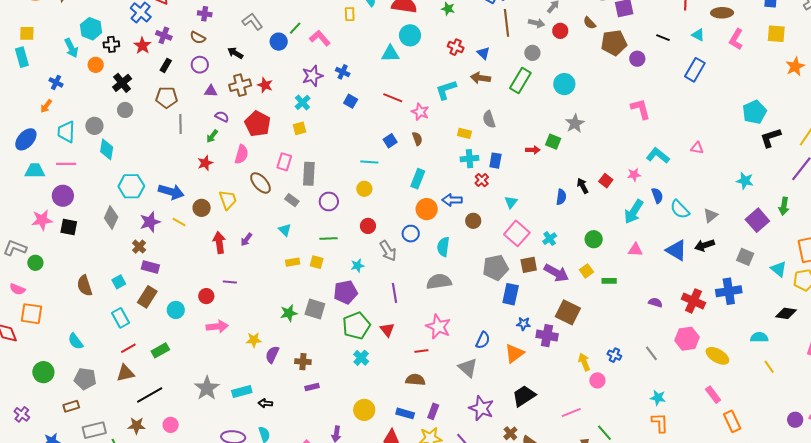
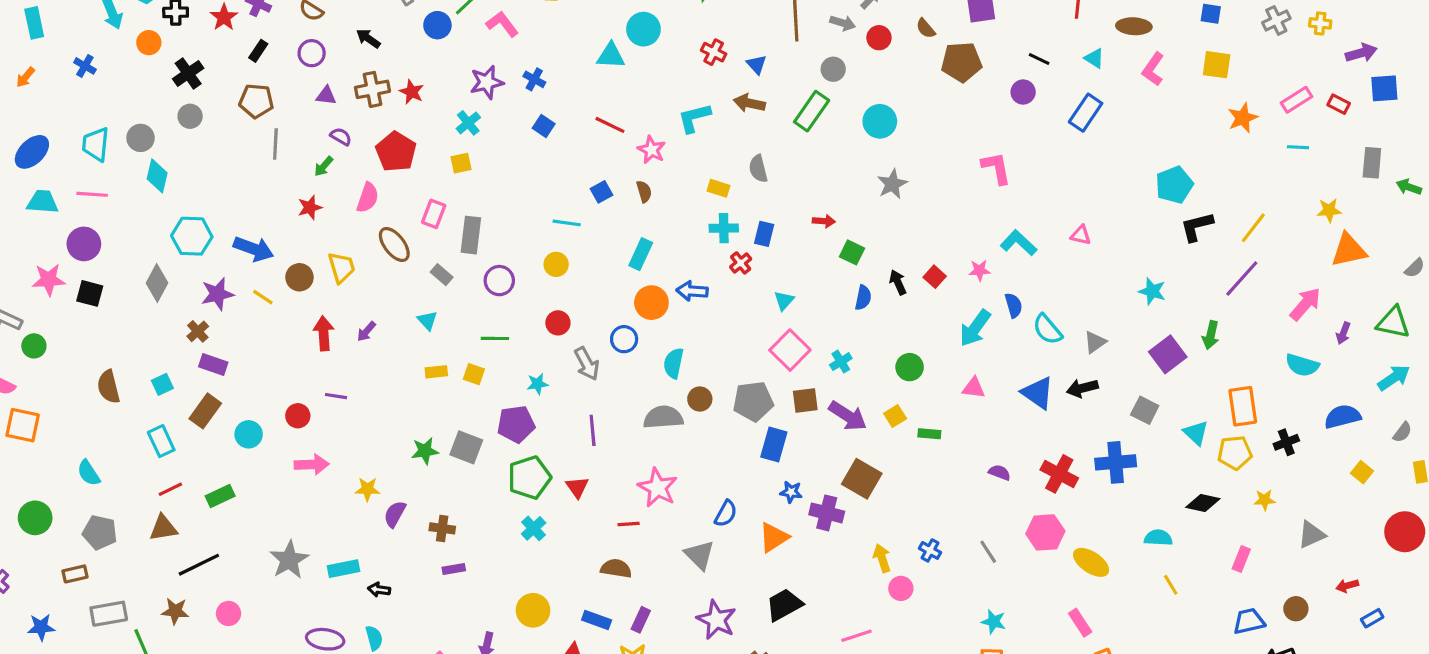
purple circle: (637, 59) -> (1023, 92), moved
orange arrow: (46, 106) -> (25, 77), moved
green square: (553, 142) -> (852, 252), moved
brown circle: (473, 221) -> (700, 399), moved

